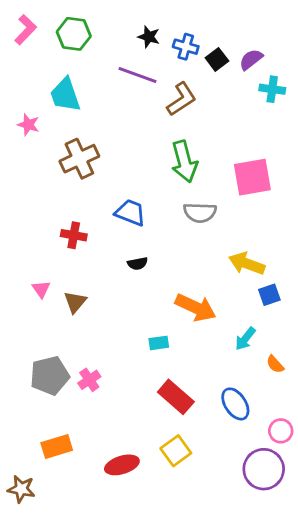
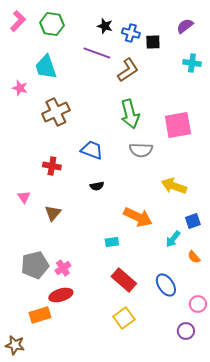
black square: (217, 59) -> (153, 42), turned 35
purple semicircle: (251, 59) -> (185, 26), moved
pink triangle: (41, 289) -> (24, 197), moved
blue square: (269, 295) -> (193, 221), moved
red ellipse: (122, 465) -> (61, 295), moved
purple circle: (264, 469) -> (186, 331), size x0.6

